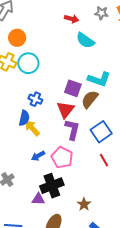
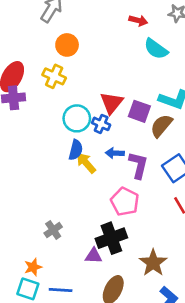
cyan circle: (28, 63) -> (77, 118), moved
blue cross: (35, 99) -> (101, 124), moved
red triangle: (65, 110) -> (111, 103), moved
blue arrow: (38, 156) -> (115, 153), moved, turned 32
brown star: (84, 204) -> (153, 263), size x1.5

